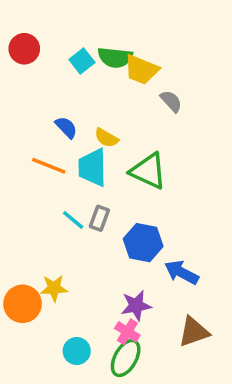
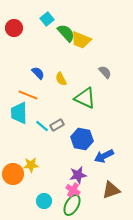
green semicircle: (115, 57) -> (66, 33), turned -138
cyan square: (82, 61) -> (47, 19), moved
gray semicircle: (171, 101) -> (105, 72), moved
yellow semicircle: (106, 138) -> (61, 79), turned 32
cyan trapezoid: (92, 168) -> (19, 113), moved
gray rectangle: (99, 218) -> (57, 125), turned 40
blue arrow: (182, 272) -> (104, 156), turned -54

